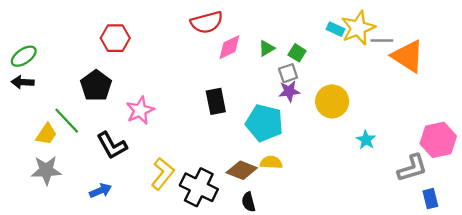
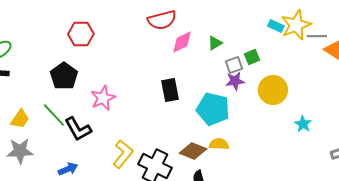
green square: (297, 53) -> (252, 57), moved, turned 35
green line: (67, 121) -> (54, 115), moved

